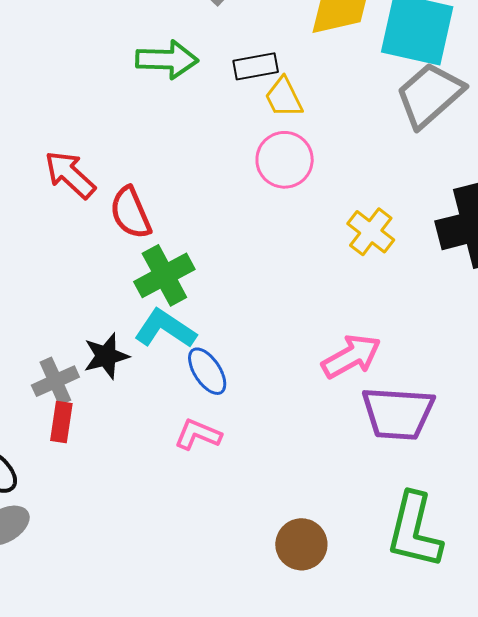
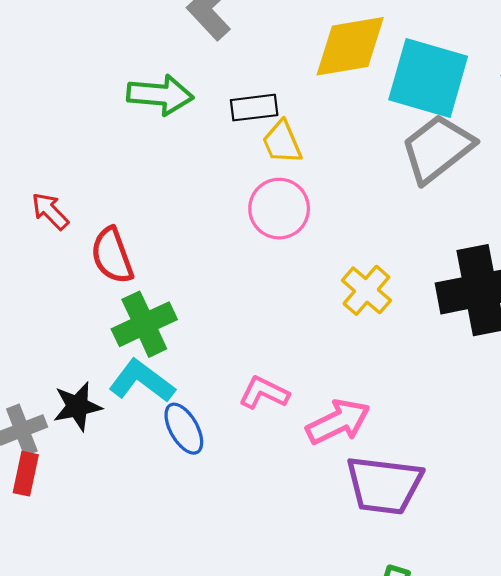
red arrow: (70, 175) -> (50, 211), size x0.7
pink L-shape: (198, 435) -> (264, 393), moved

